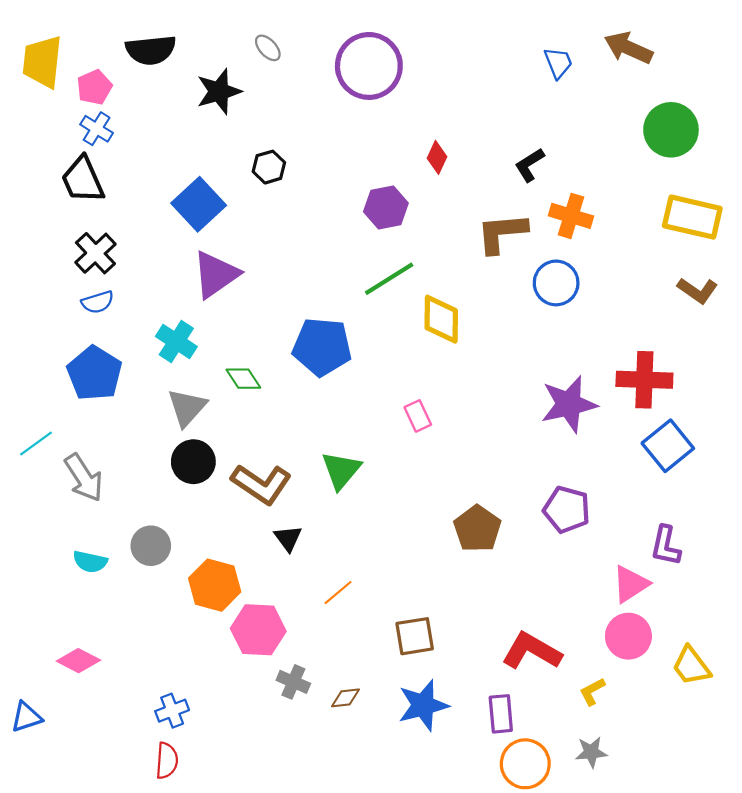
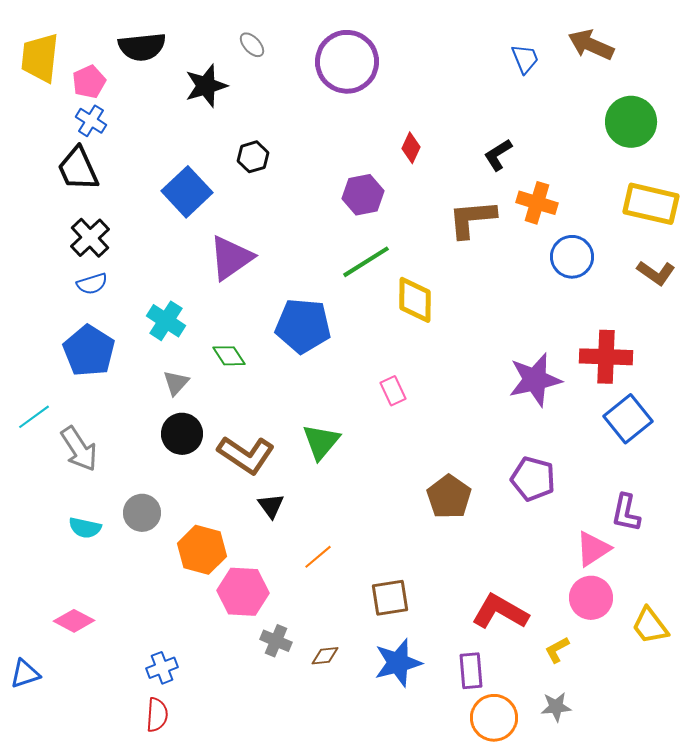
purple triangle: (216, 274) -> (231, 258), moved
blue circle: (556, 283) -> (572, 257), moved
gray triangle: (187, 407) -> (176, 383), size x0.7

